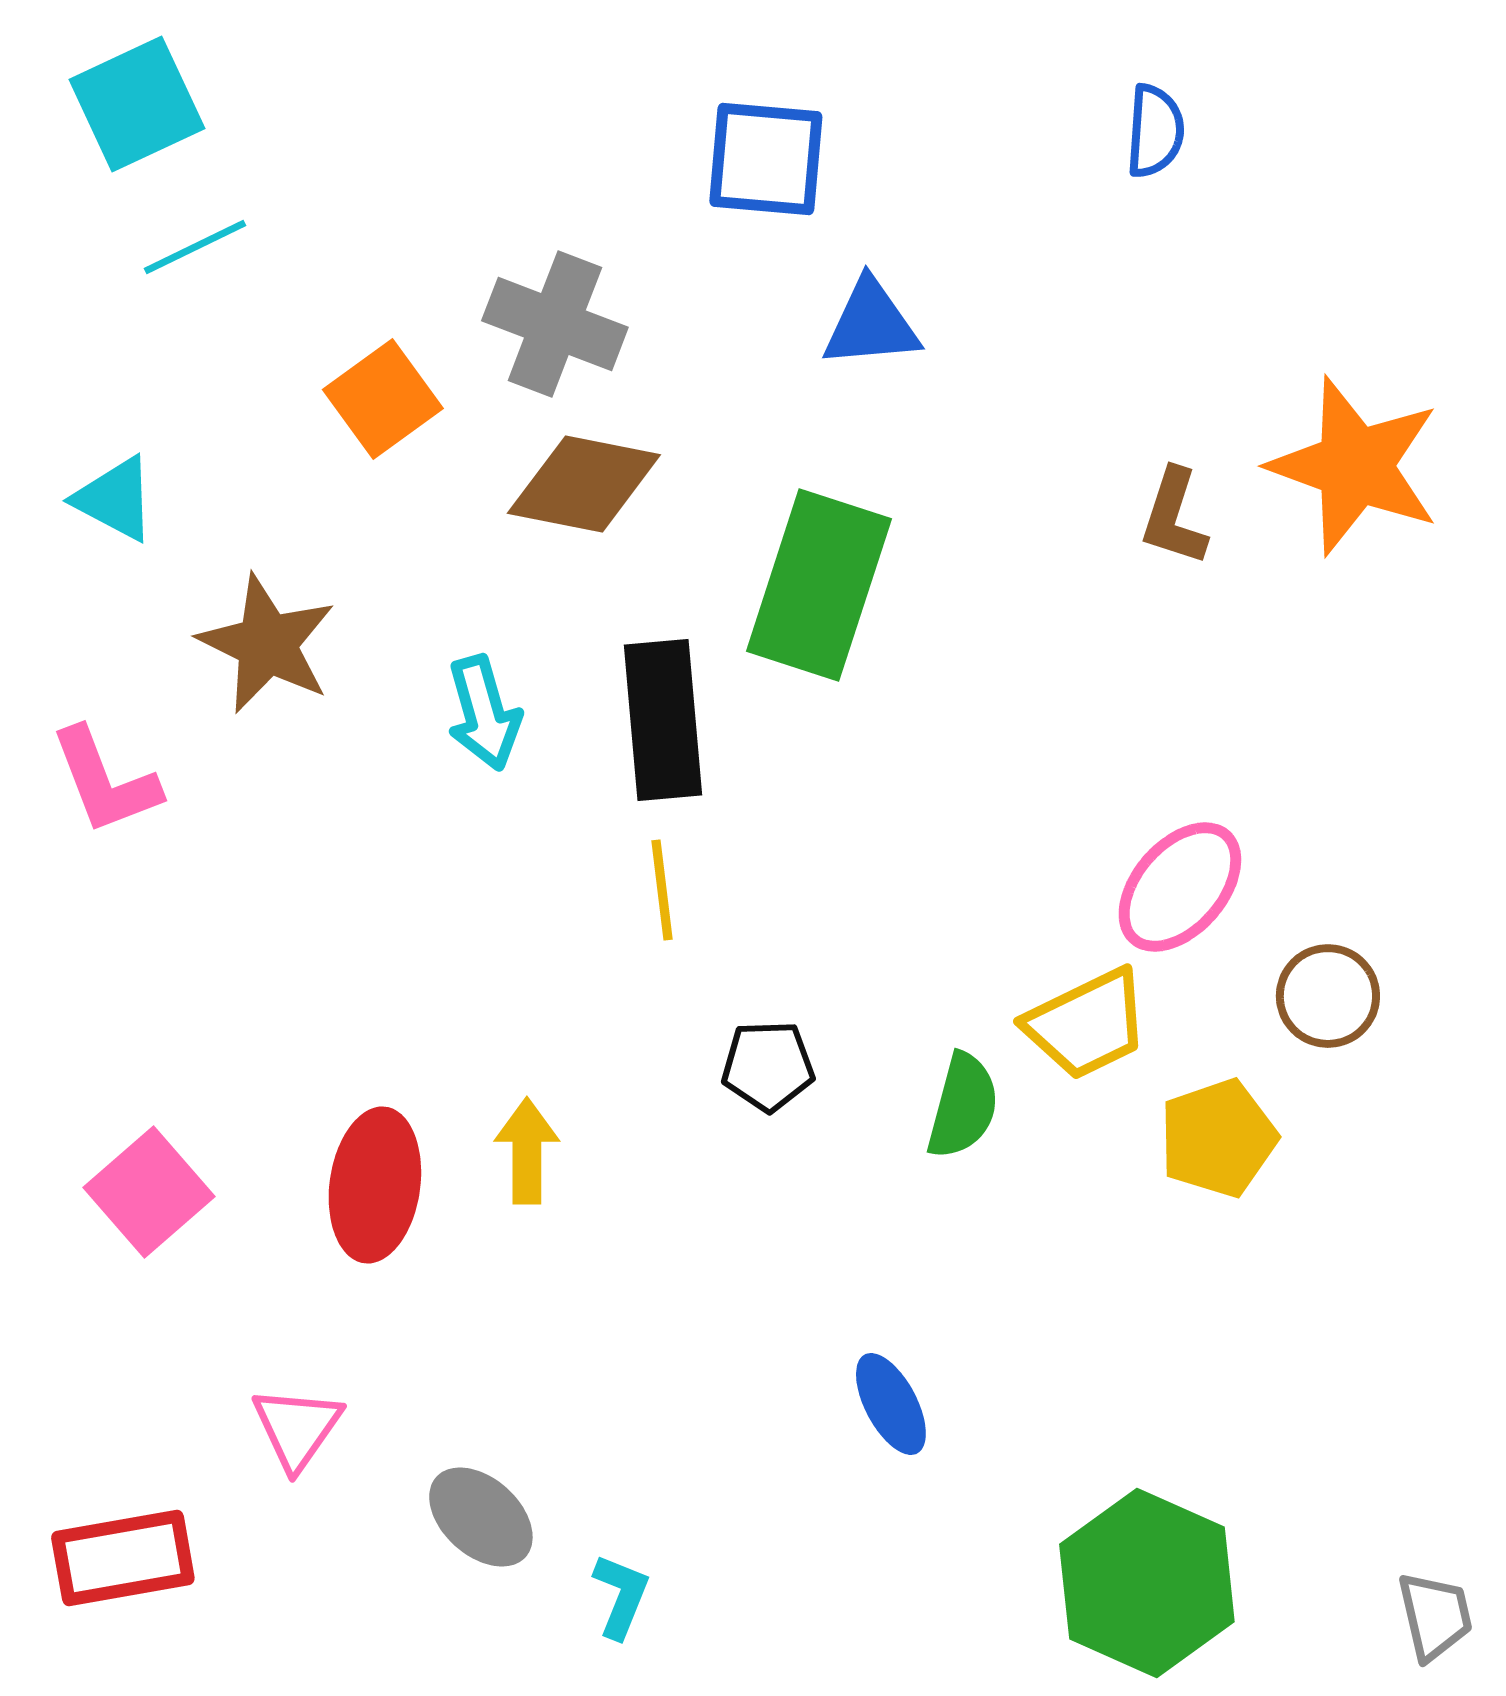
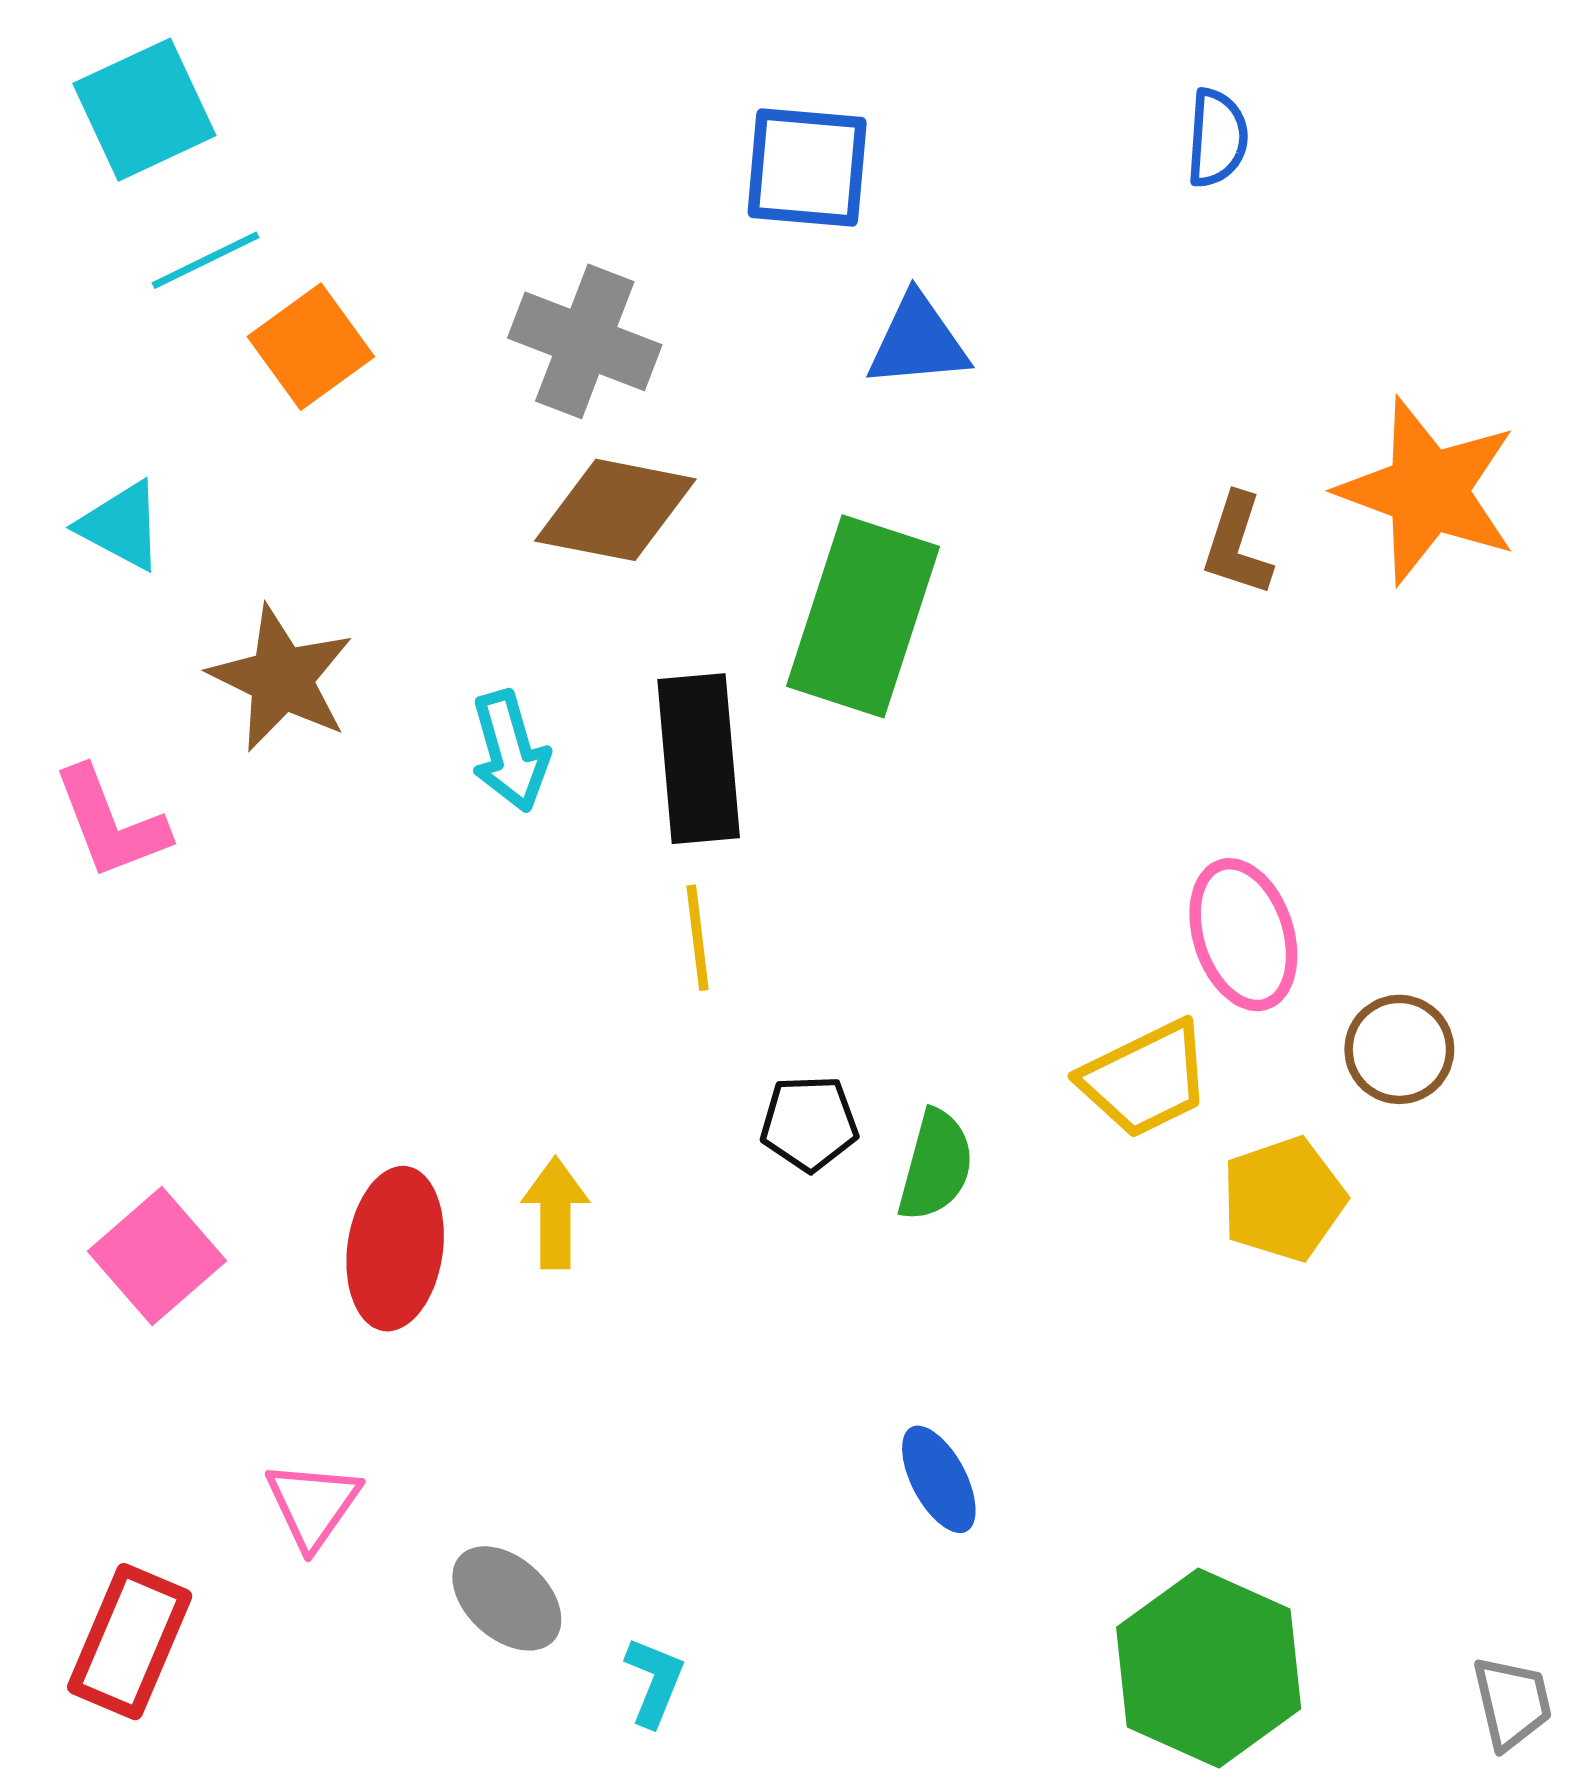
orange square: (383, 399) -> (311, 347), moved
pink ellipse: (1180, 887) -> (1243, 935), turned -59
green semicircle: (963, 1106) -> (936, 1165), moved
red rectangle: (123, 1558) -> (130, 1642), turned -57

